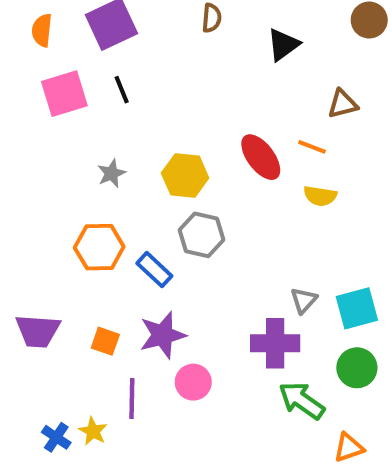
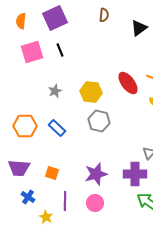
orange hexagon: (99, 247) -> (25, 126), moved
blue rectangle: (154, 270) -> (57, 128), moved
purple star: (163, 335) -> (96, 174), moved
pink circle: (193, 382) -> (95, 203), moved
blue cross: (56, 437) -> (28, 197), moved

